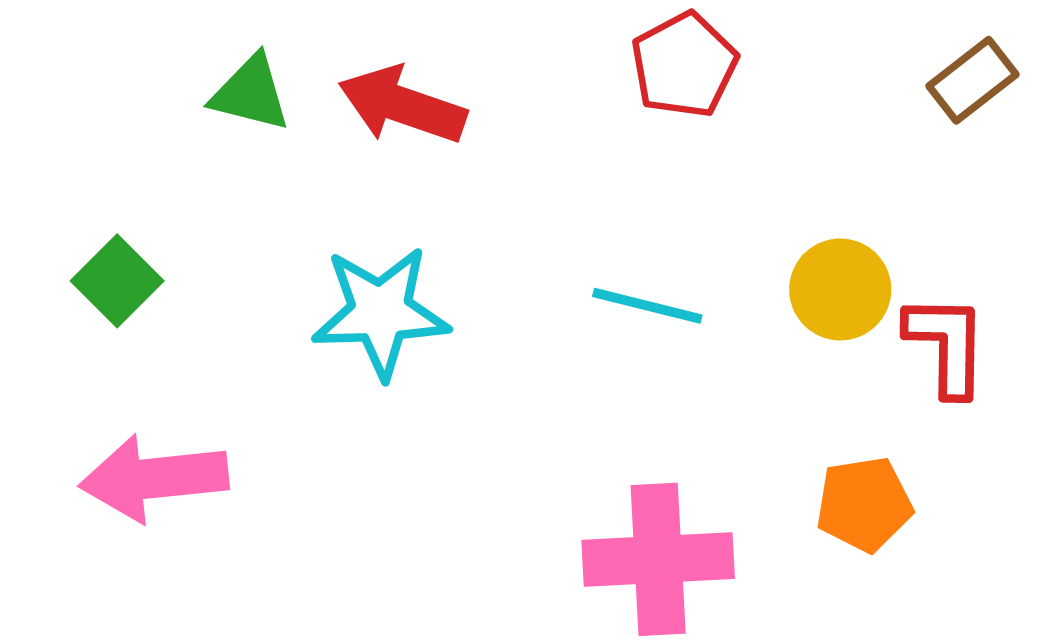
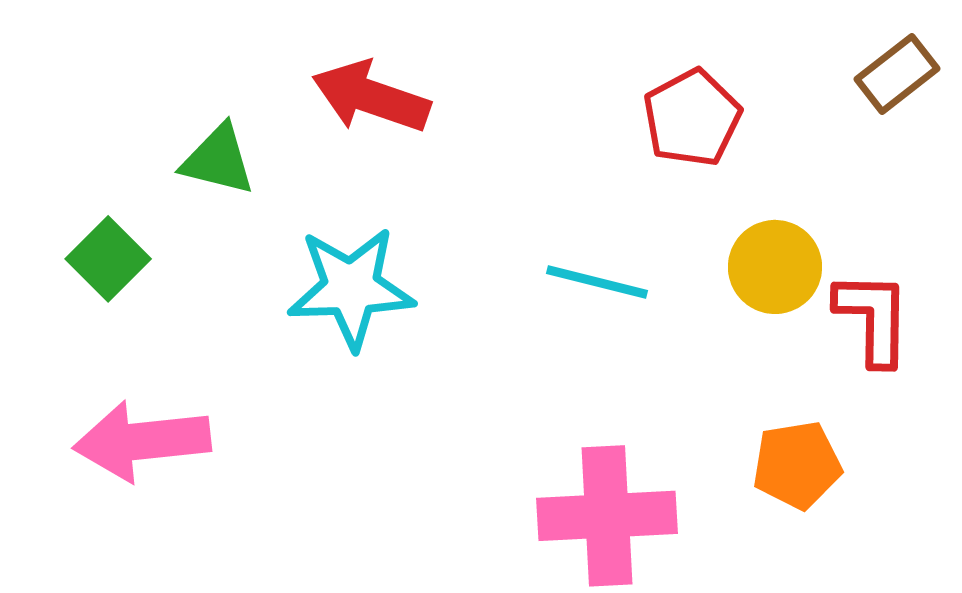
red pentagon: (684, 65) -> (692, 118), moved
green triangle: (250, 93) -> (218, 160), moved

